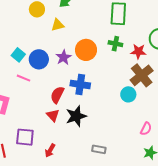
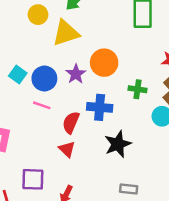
yellow triangle: (58, 25) -> (66, 33), size x1.6
green cross: (115, 44) -> (138, 89), moved
pink line: (24, 78) -> (42, 105), moved
black star: (76, 116) -> (118, 144), moved

